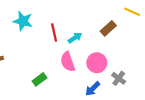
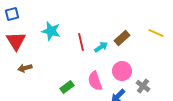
yellow line: (132, 12) -> (156, 33), moved
brown rectangle: (108, 28) -> (122, 38), moved
pink semicircle: (68, 62) -> (95, 81), moved

